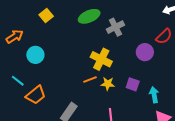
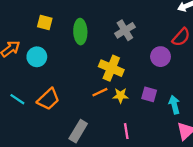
yellow square: (46, 15) -> (45, 22), turned -32
green ellipse: (89, 16) -> (80, 32), moved, turned -65
cyan circle: (35, 55) -> (37, 57), moved
orange trapezoid: (36, 95) -> (48, 99), moved

